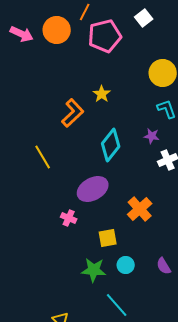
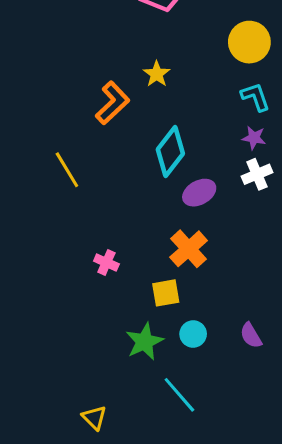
purple star: (152, 136) -> (254, 138), moved
purple ellipse: (93, 189) -> (199, 193), moved, size x0.7
orange cross: (140, 209) -> (189, 249), moved
green star: (94, 270) -> (144, 342), turned -30

